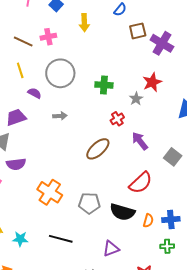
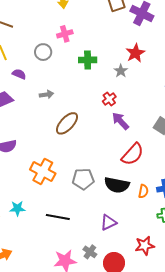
pink cross: (48, 37) -> (65, 34), moved
gray circle: (60, 73) -> (43, 52), size x0.6
red cross: (117, 119) -> (109, 99), moved
purple arrow: (140, 141) -> (120, 121), moved
brown ellipse: (98, 149) -> (67, 123), moved
cyan star: (20, 239) -> (17, 208), moved

